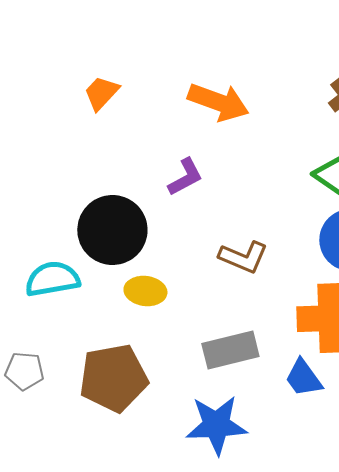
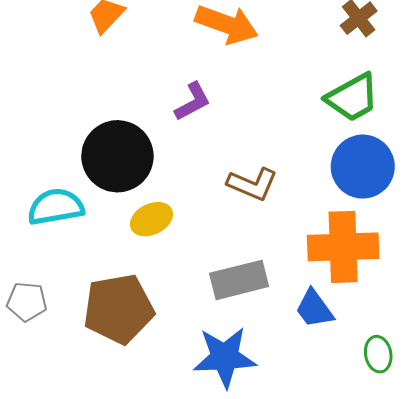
yellow ellipse: (145, 291) -> (151, 219), turned -33

